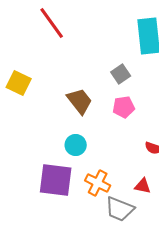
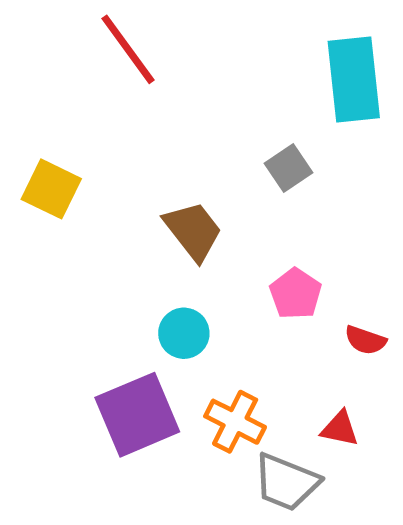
pink pentagon: (124, 107) -> (296, 294), moved, turned -30
purple square: (56, 180) -> (137, 415), turned -30

